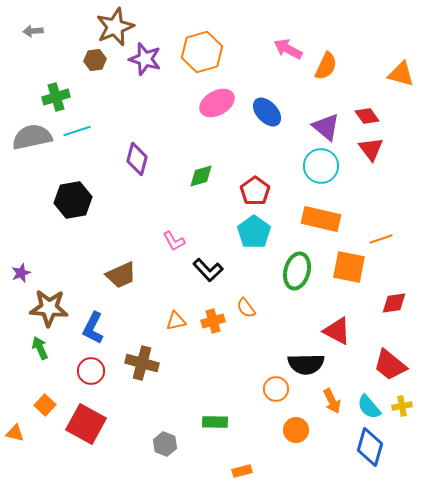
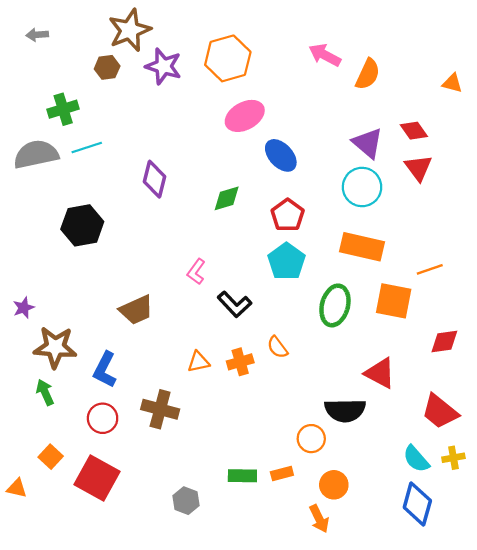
orange triangle: (401, 74) -> (452, 83), size x0.7
blue ellipse: (267, 112) -> (281, 155), moved
pink L-shape: (174, 241) -> (196, 272), turned 65
orange arrow: (332, 401) -> (319, 519), moved
orange rectangle: (242, 471) -> (282, 474), moved

